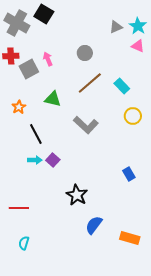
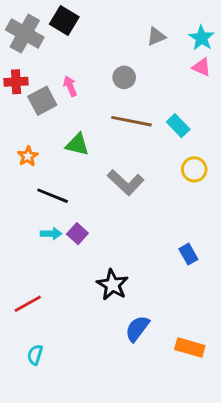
gray triangle: (116, 27) -> (156, 36), moved
brown line: (90, 83) -> (131, 121), turned 52
black line: (36, 134) -> (53, 196), turned -40
red line: (19, 208) -> (28, 304), turned -30

